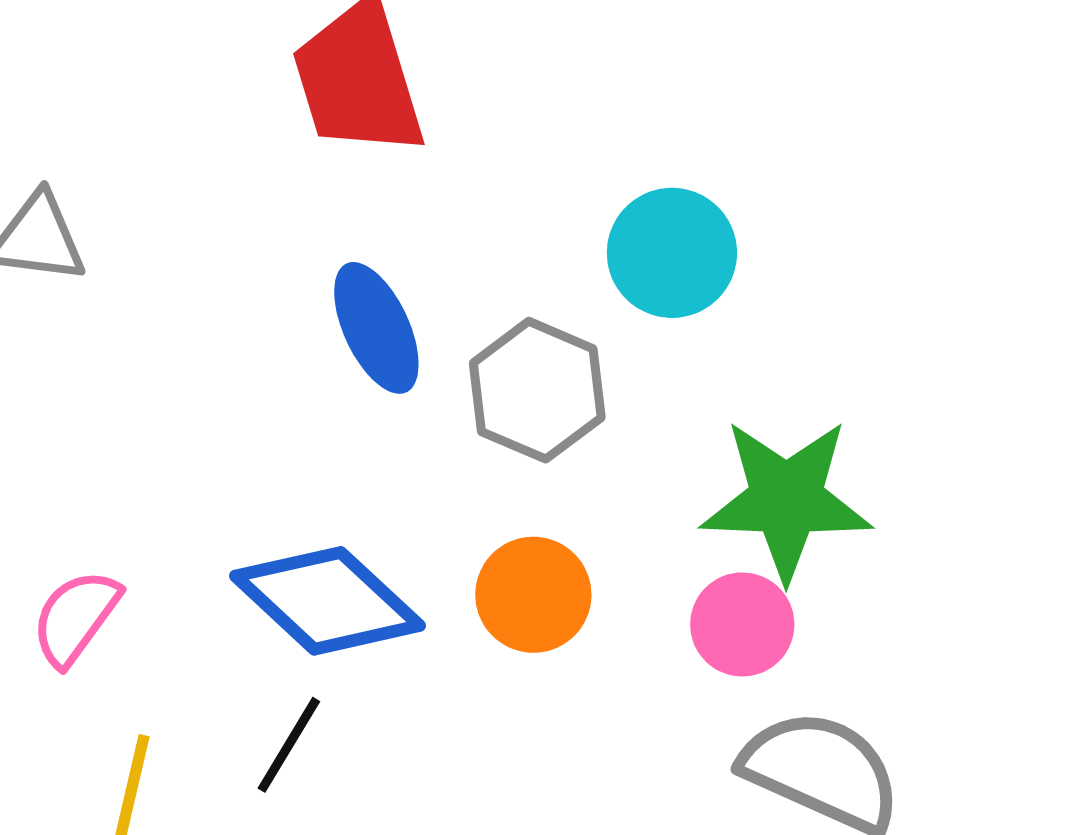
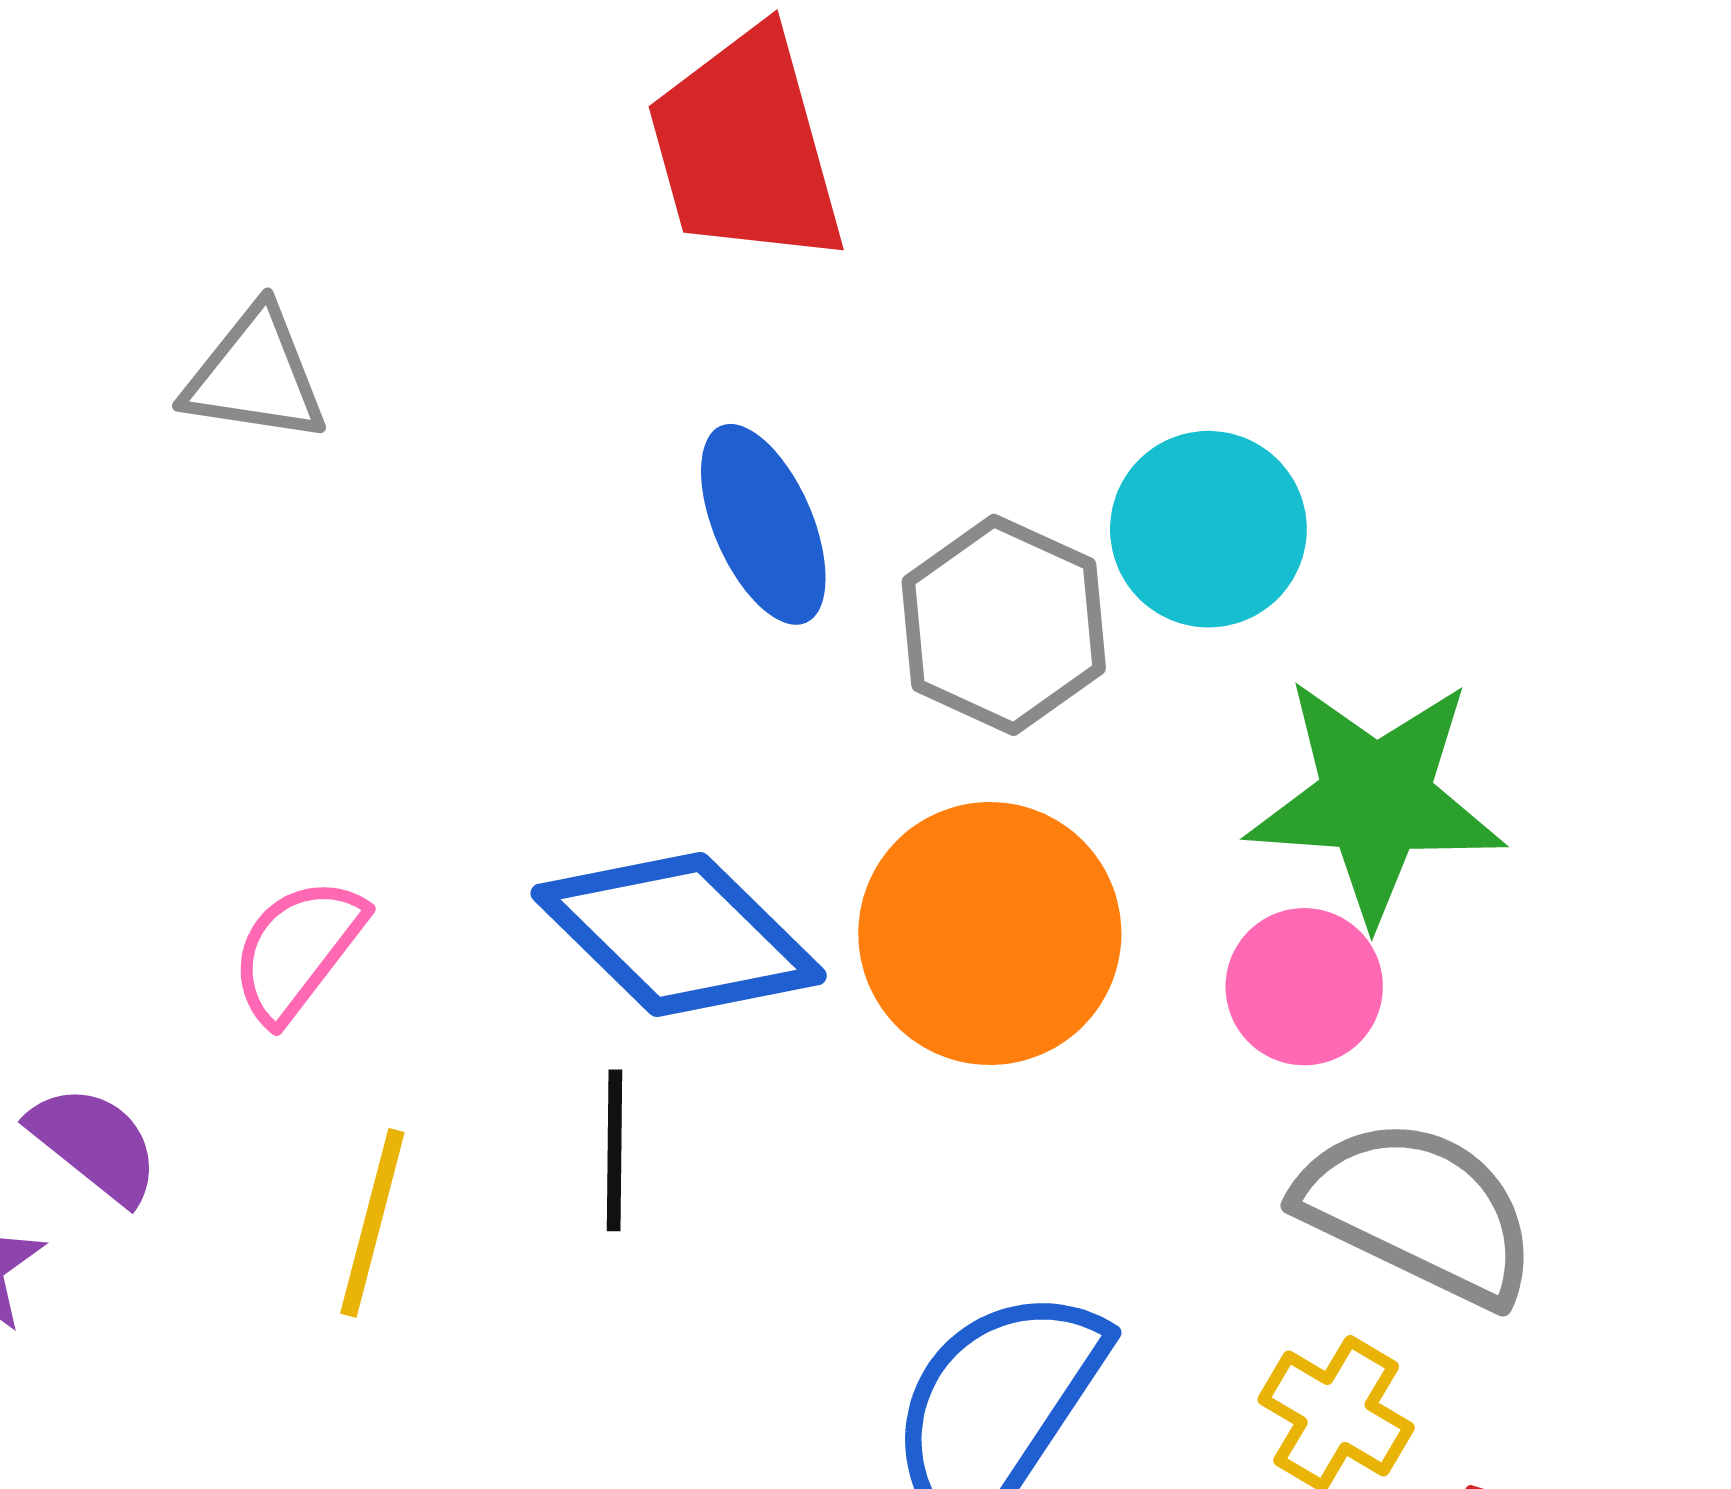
cyan circle: (672, 253) -> (1208, 529), moved
orange circle: (533, 595) -> (990, 934), size x1.5
black line: (289, 745) -> (615, 1150), turned -32

